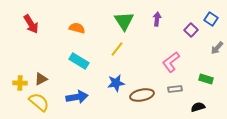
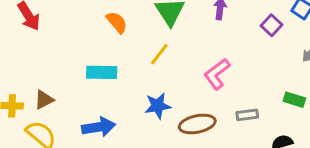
orange semicircle: (77, 28) -> (117, 22), moved, turned 35
cyan rectangle: (79, 61) -> (102, 72), turned -30
pink L-shape: (171, 62) -> (217, 74), moved

